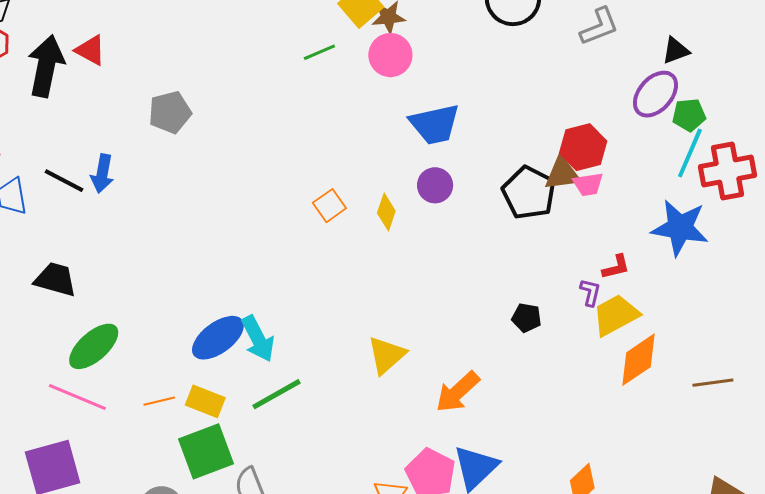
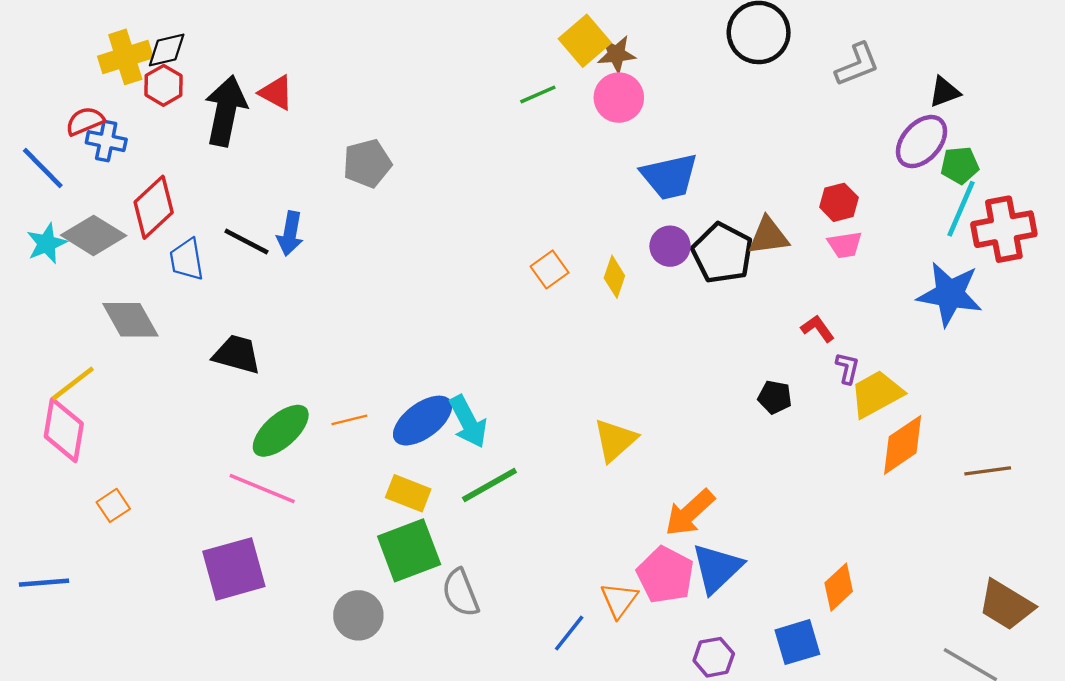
red hexagon: (583, 147) -> (839, 202), size x0.7
brown triangle: (562, 174) -> (768, 236), moved
black pentagon: (529, 193) -> (722, 253), moved
red L-shape: (616, 267) -> (818, 329), moved, turned -112
orange arrow: (458, 392) -> (690, 513), moved
orange line: (159, 401) -> (349, 420), moved

